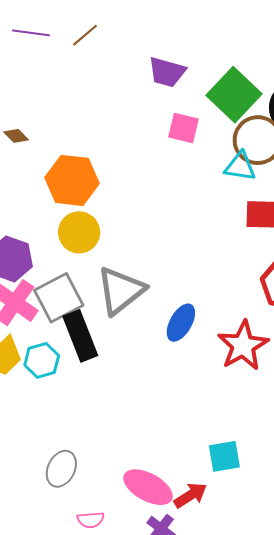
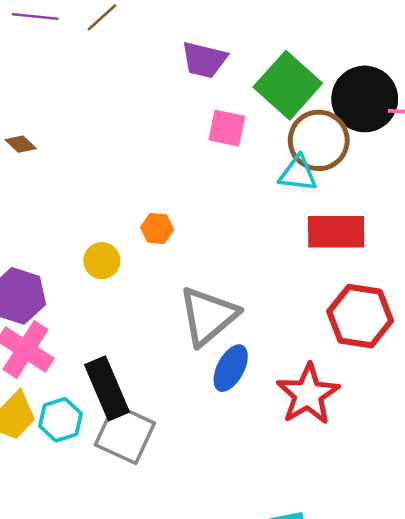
orange hexagon: (72, 180) -> (157, 229), moved, size x0.5
yellow circle: (79, 232) -> (102, 261), size x0.7
gray triangle: (121, 291) -> (208, 316), moved
gray square: (59, 298) -> (125, 434), moved, turned -36

